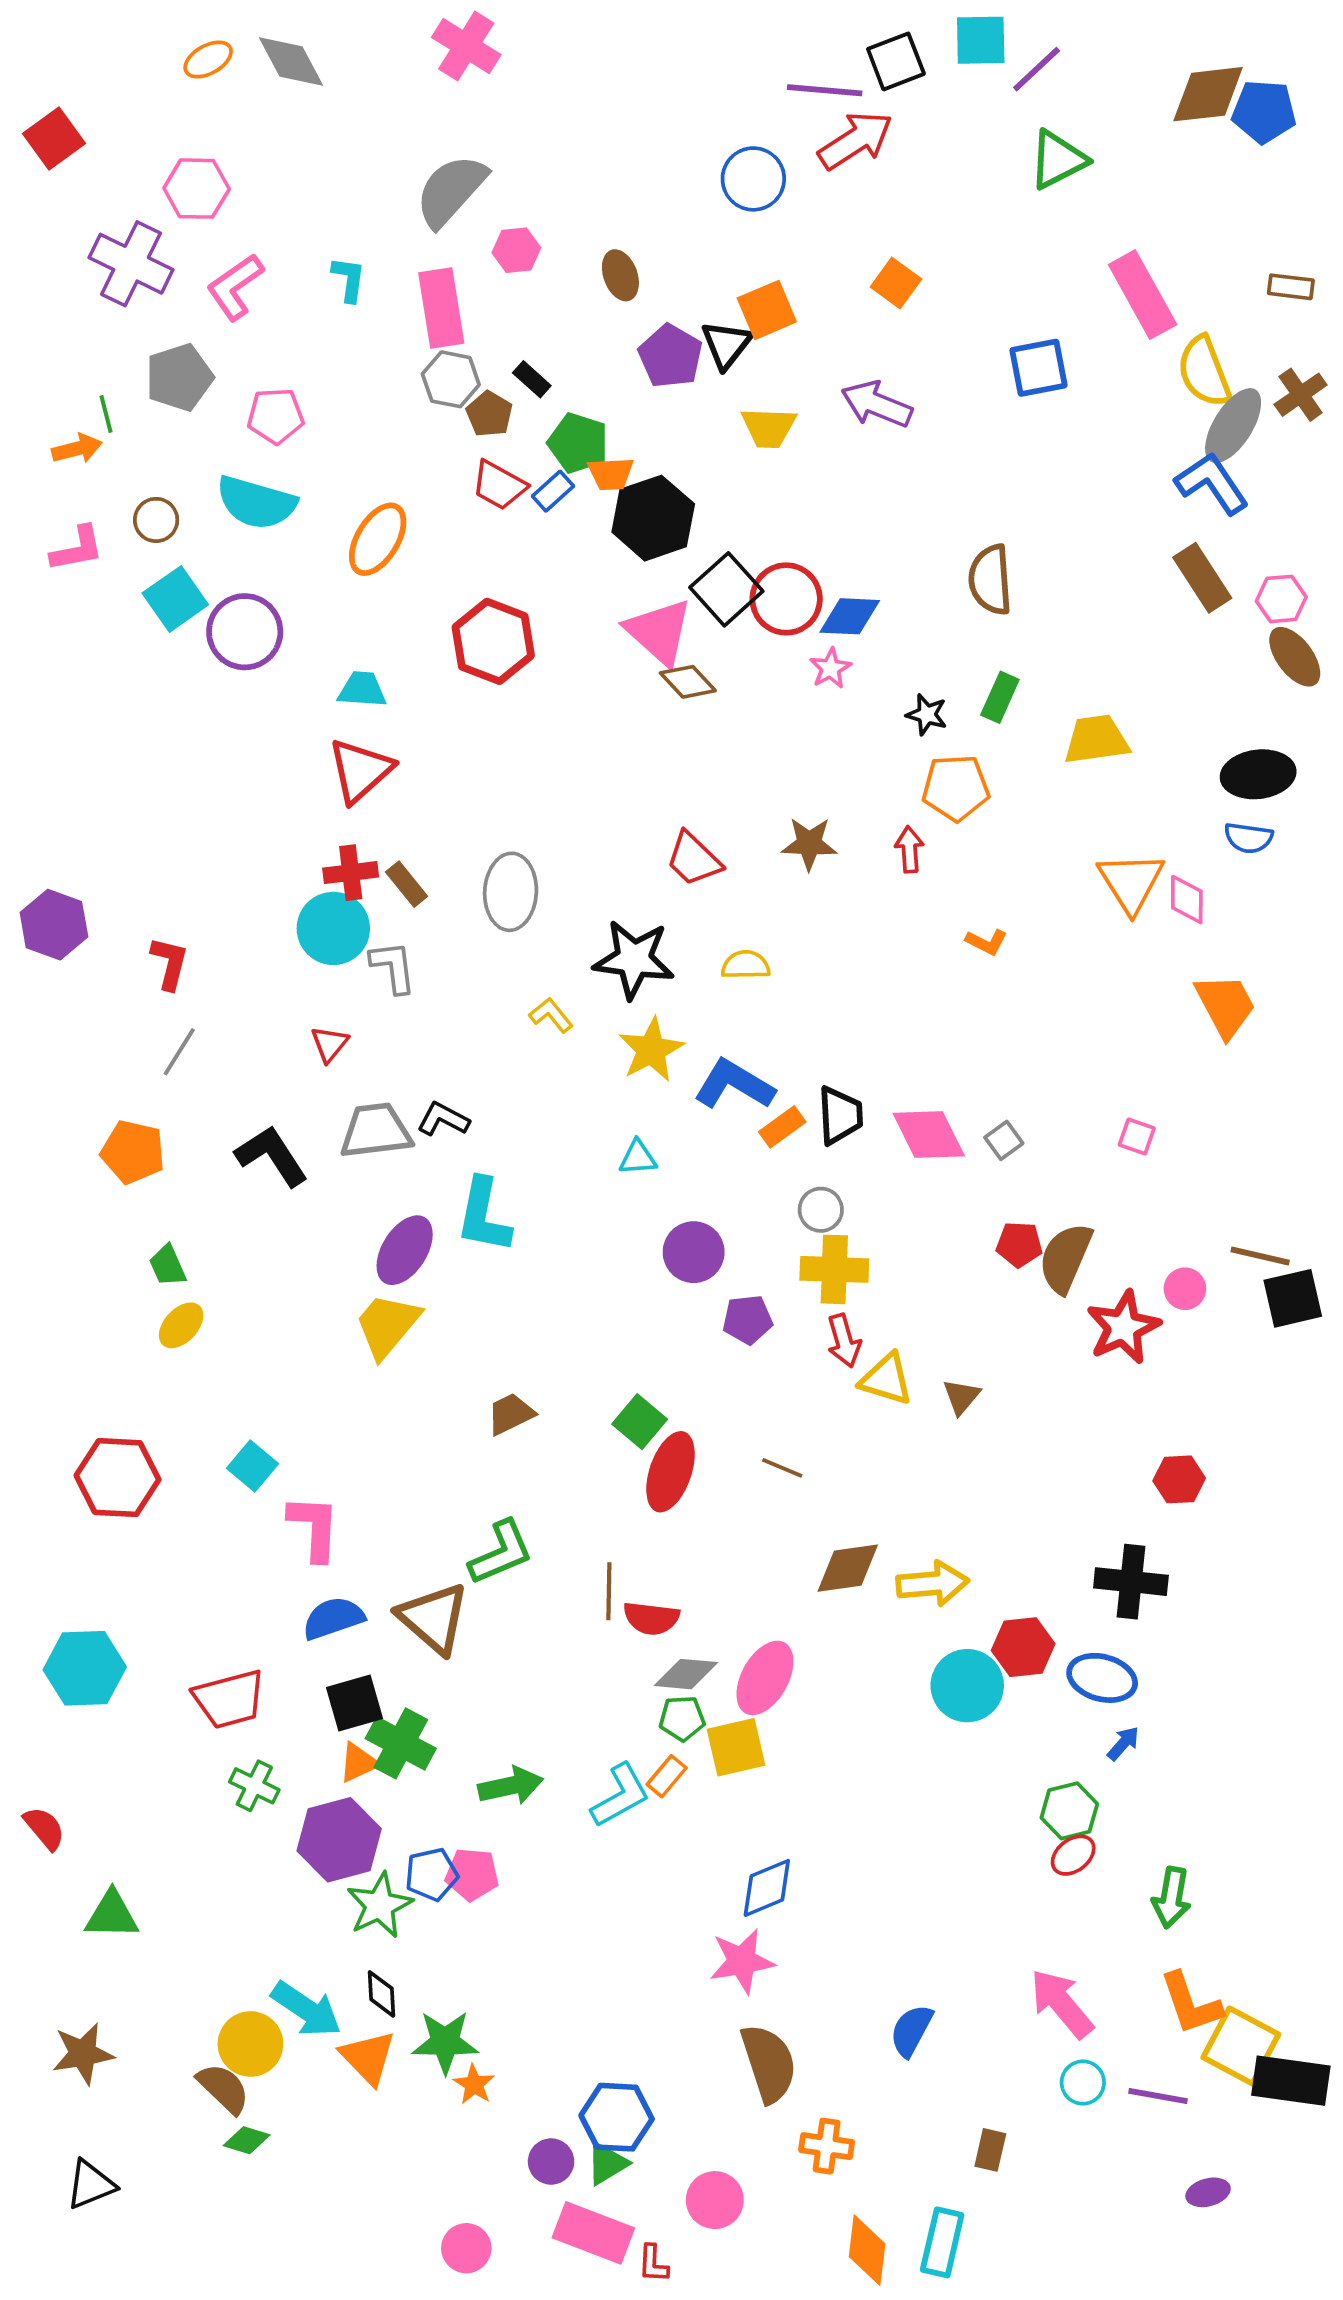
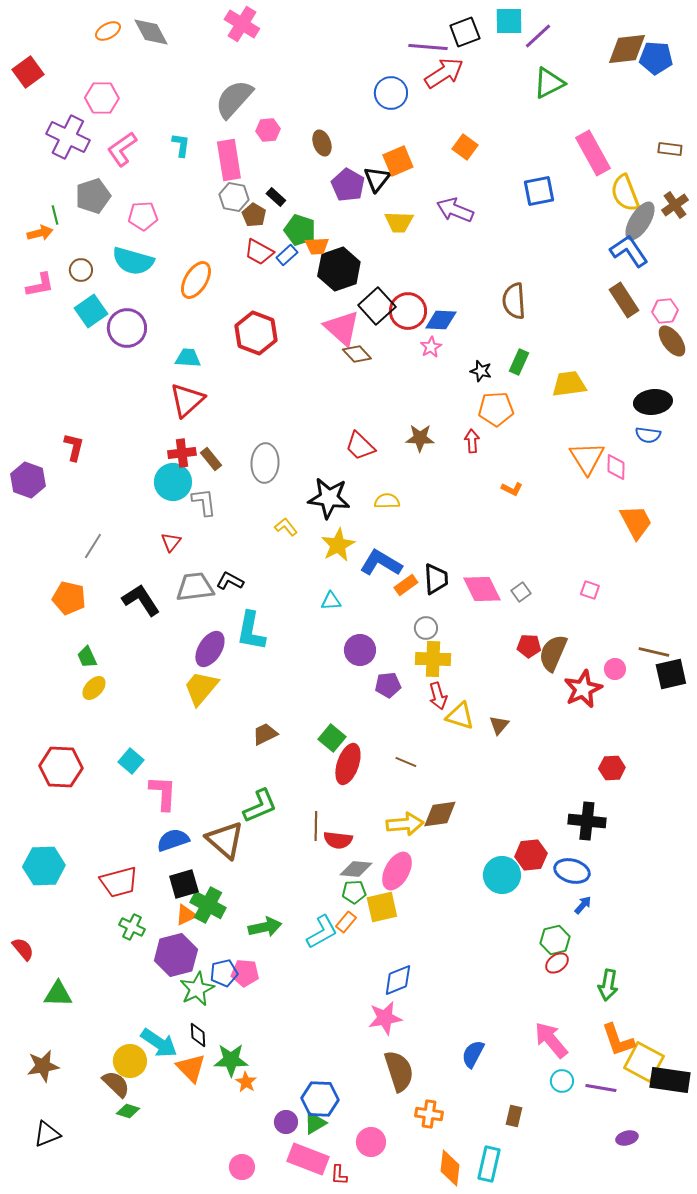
red L-shape: (170, 963) -> (74, 447), moved
yellow arrow: (933, 1584) -> (405, 824), moved

